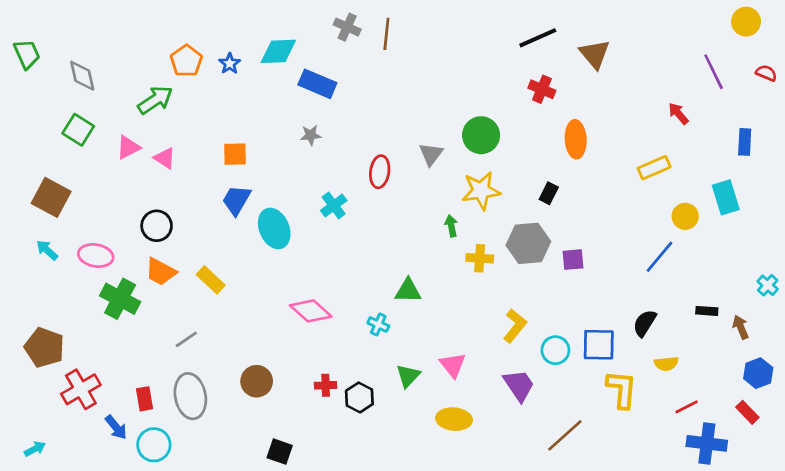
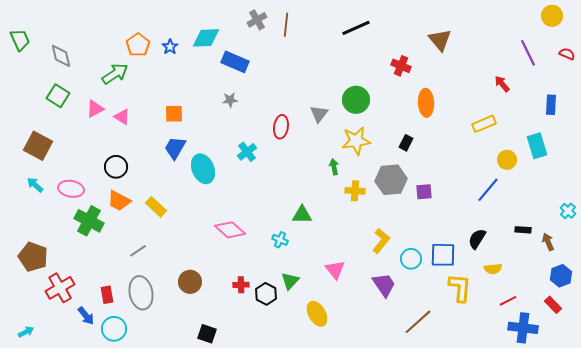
gray cross: (347, 27) -> (257, 20), turned 36
black line: (538, 38) -> (356, 28), moved
green triangle: (408, 376) -> (290, 281), moved
yellow ellipse: (454, 419) -> (317, 314), moved, turned 55

